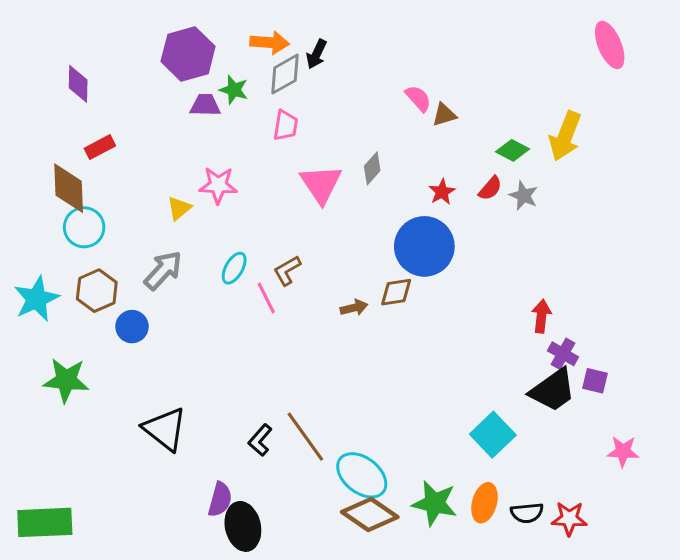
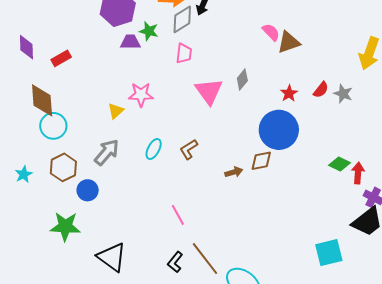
purple diamond: (78, 84) -> (26, 47), moved
brown triangle: (444, 115) -> (289, 42), size x1.4
red rectangle: (100, 147) -> (61, 58), moved
green diamond: (513, 150) -> (340, 164), moved
pink line: (266, 298) -> (178, 215), moved
cyan star: (36, 299) -> (24, 174), size x0.6
green star: (66, 380) -> (65, 226), moved
cyan square: (493, 435) -> (329, 253), turned 32

